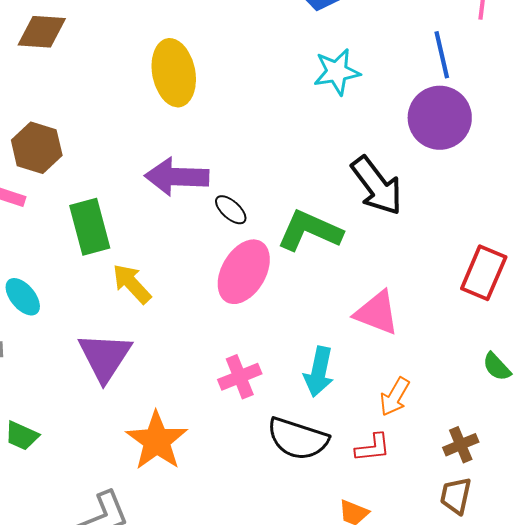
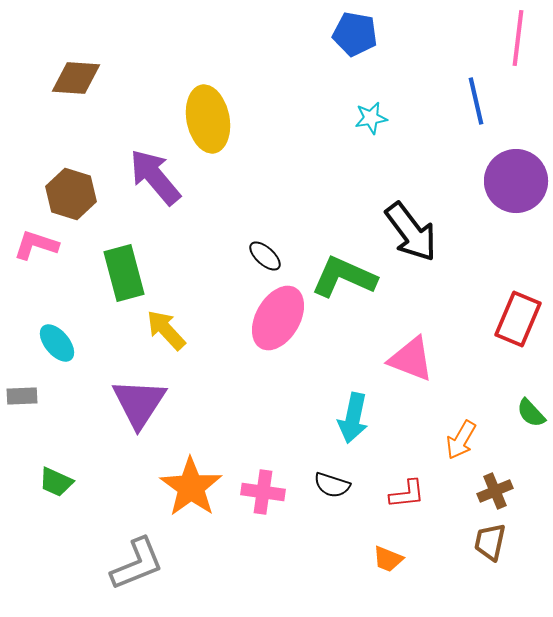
cyan star: (337, 72) -> (371, 118), size x0.7
purple circle: (440, 118) -> (516, 181), moved
purple arrow: (177, 177) -> (155, 177), moved, turned 48
pink cross: (240, 377) -> (263, 492), moved, turned 30
orange arrow: (395, 397) -> (461, 440), moved
black semicircle: (298, 439) -> (332, 485), size x0.6

